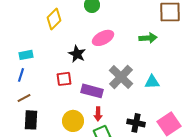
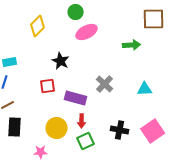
pink ellipse: (103, 38) -> (87, 32), moved
gray cross: (121, 77) -> (105, 84), size x0.7
cyan triangle: (152, 82) -> (145, 89), moved

